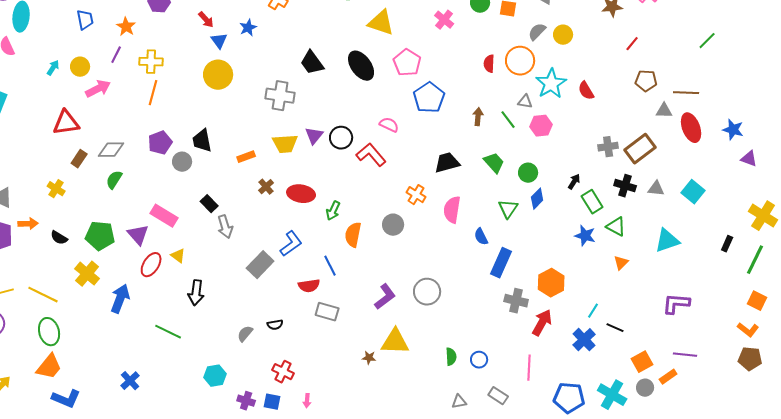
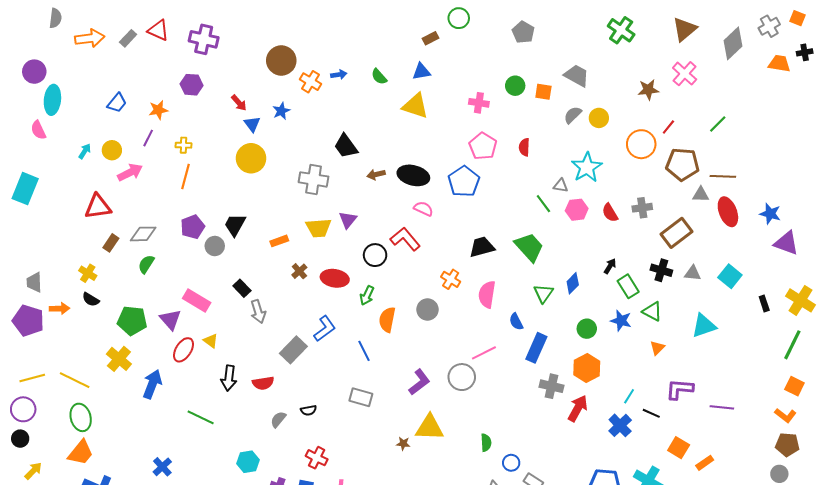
blue trapezoid: (85, 20) -> (117, 103), turned 50
pink cross: (444, 20) -> (479, 103), turned -30
orange star: (126, 27) -> (158, 110), turned 30
green line: (707, 41) -> (718, 124), moved
orange circle: (520, 61) -> (641, 144), moved
yellow cross: (151, 62) -> (183, 145), size x0.7
pink pentagon: (407, 63) -> (483, 146), moved
black ellipse: (361, 66) -> (413, 175), moved, turned -40
brown pentagon: (646, 81) -> (683, 164), size x1.5
red semicircle: (586, 91) -> (610, 213), moved
brown arrow: (478, 117) -> (376, 174), moved, turned -108
black circle: (341, 138) -> (375, 255), moved
black trapezoid: (202, 141) -> (235, 225), turned 40
gray cross: (608, 147) -> (642, 208), moved
purple triangle: (749, 159) -> (786, 243), size x1.5
green trapezoid: (494, 163) -> (529, 247), size x1.4
green circle: (528, 173) -> (587, 329), moved
black semicircle: (59, 238) -> (91, 299), moved
black rectangle: (727, 244) -> (764, 303), moved, turned -42
red semicircle: (309, 286) -> (263, 383), moved
purple L-shape: (676, 304) -> (680, 389), moved
purple line: (685, 355) -> (722, 407), moved
blue circle: (479, 360) -> (511, 463), moved
orange square: (642, 362) -> (679, 448), turned -30
pink line: (529, 368) -> (484, 353), moved, turned 60
gray circle: (645, 388) -> (779, 474), moved

